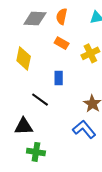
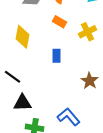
black line: (40, 100) -> (12, 77), moved
blue L-shape: (84, 129) -> (68, 117), moved

